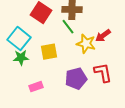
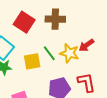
green line: (68, 27) -> (49, 53), moved

